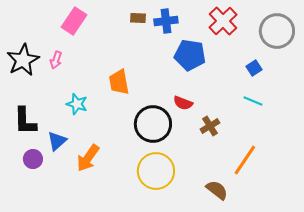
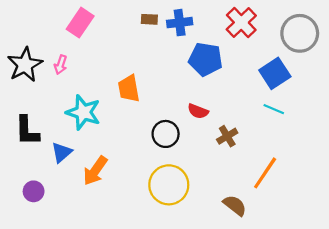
blue square: (254, 68) -> (275, 73), size x1.8
cyan star: (77, 104) -> (83, 112), size x1.5
black circle: (153, 124) -> (166, 134), size x0.7
purple circle: (33, 159) -> (34, 191), moved

